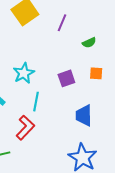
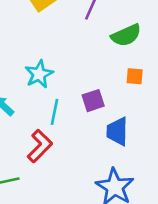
green semicircle: (89, 43) -> (126, 35), size x1.6
purple square: (66, 78) -> (93, 101), moved

